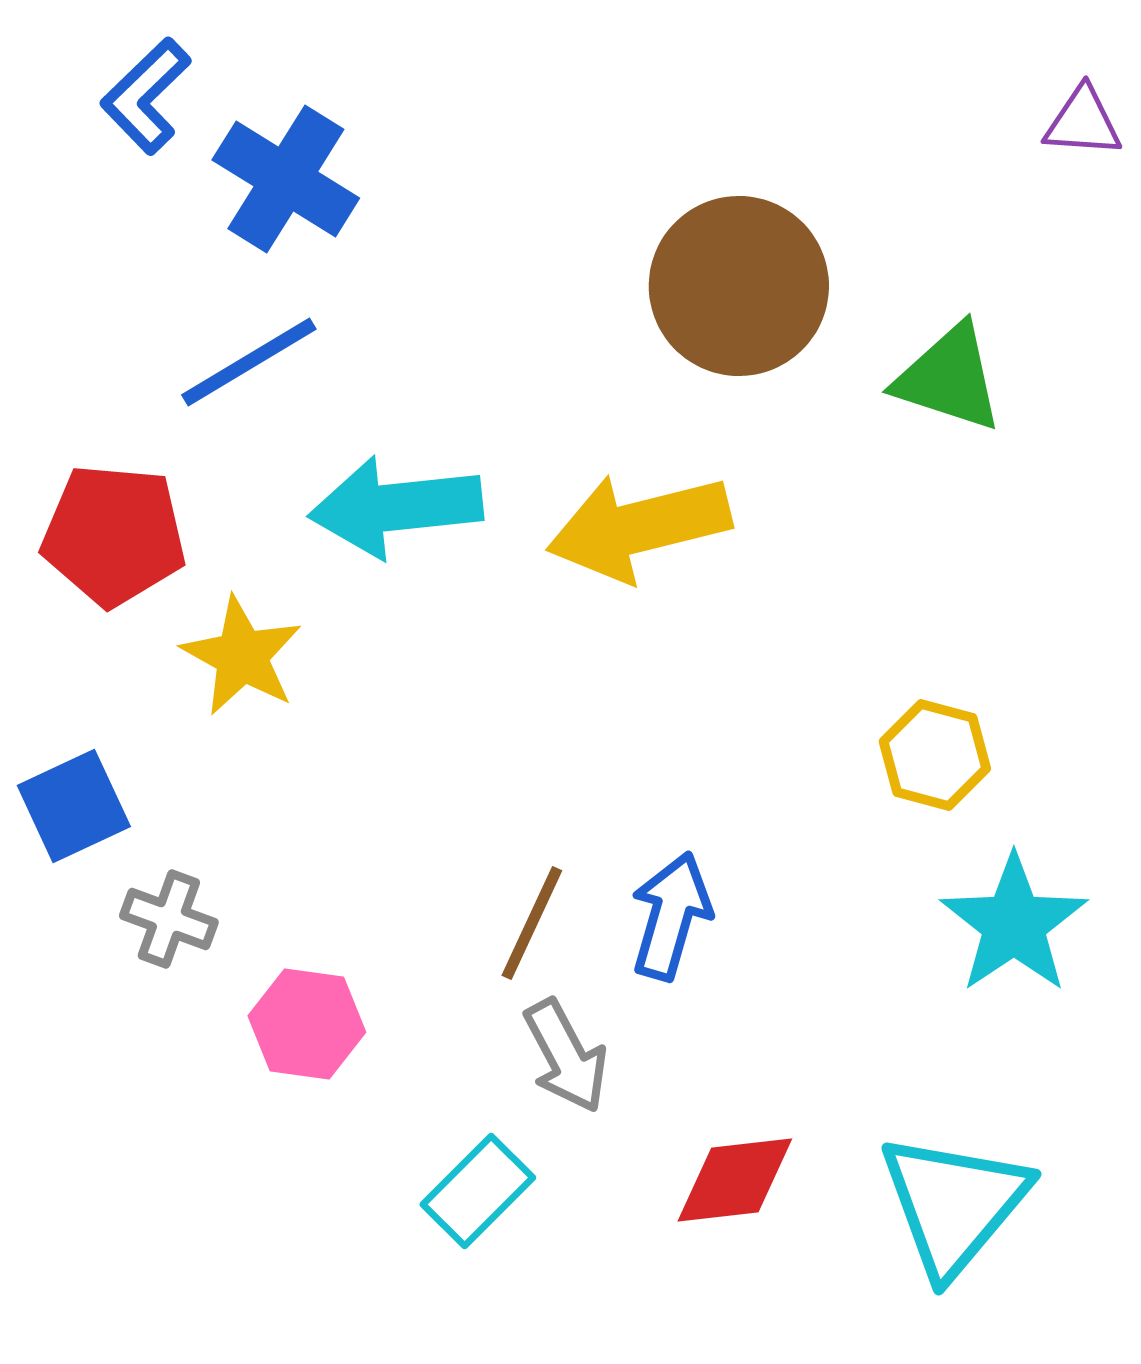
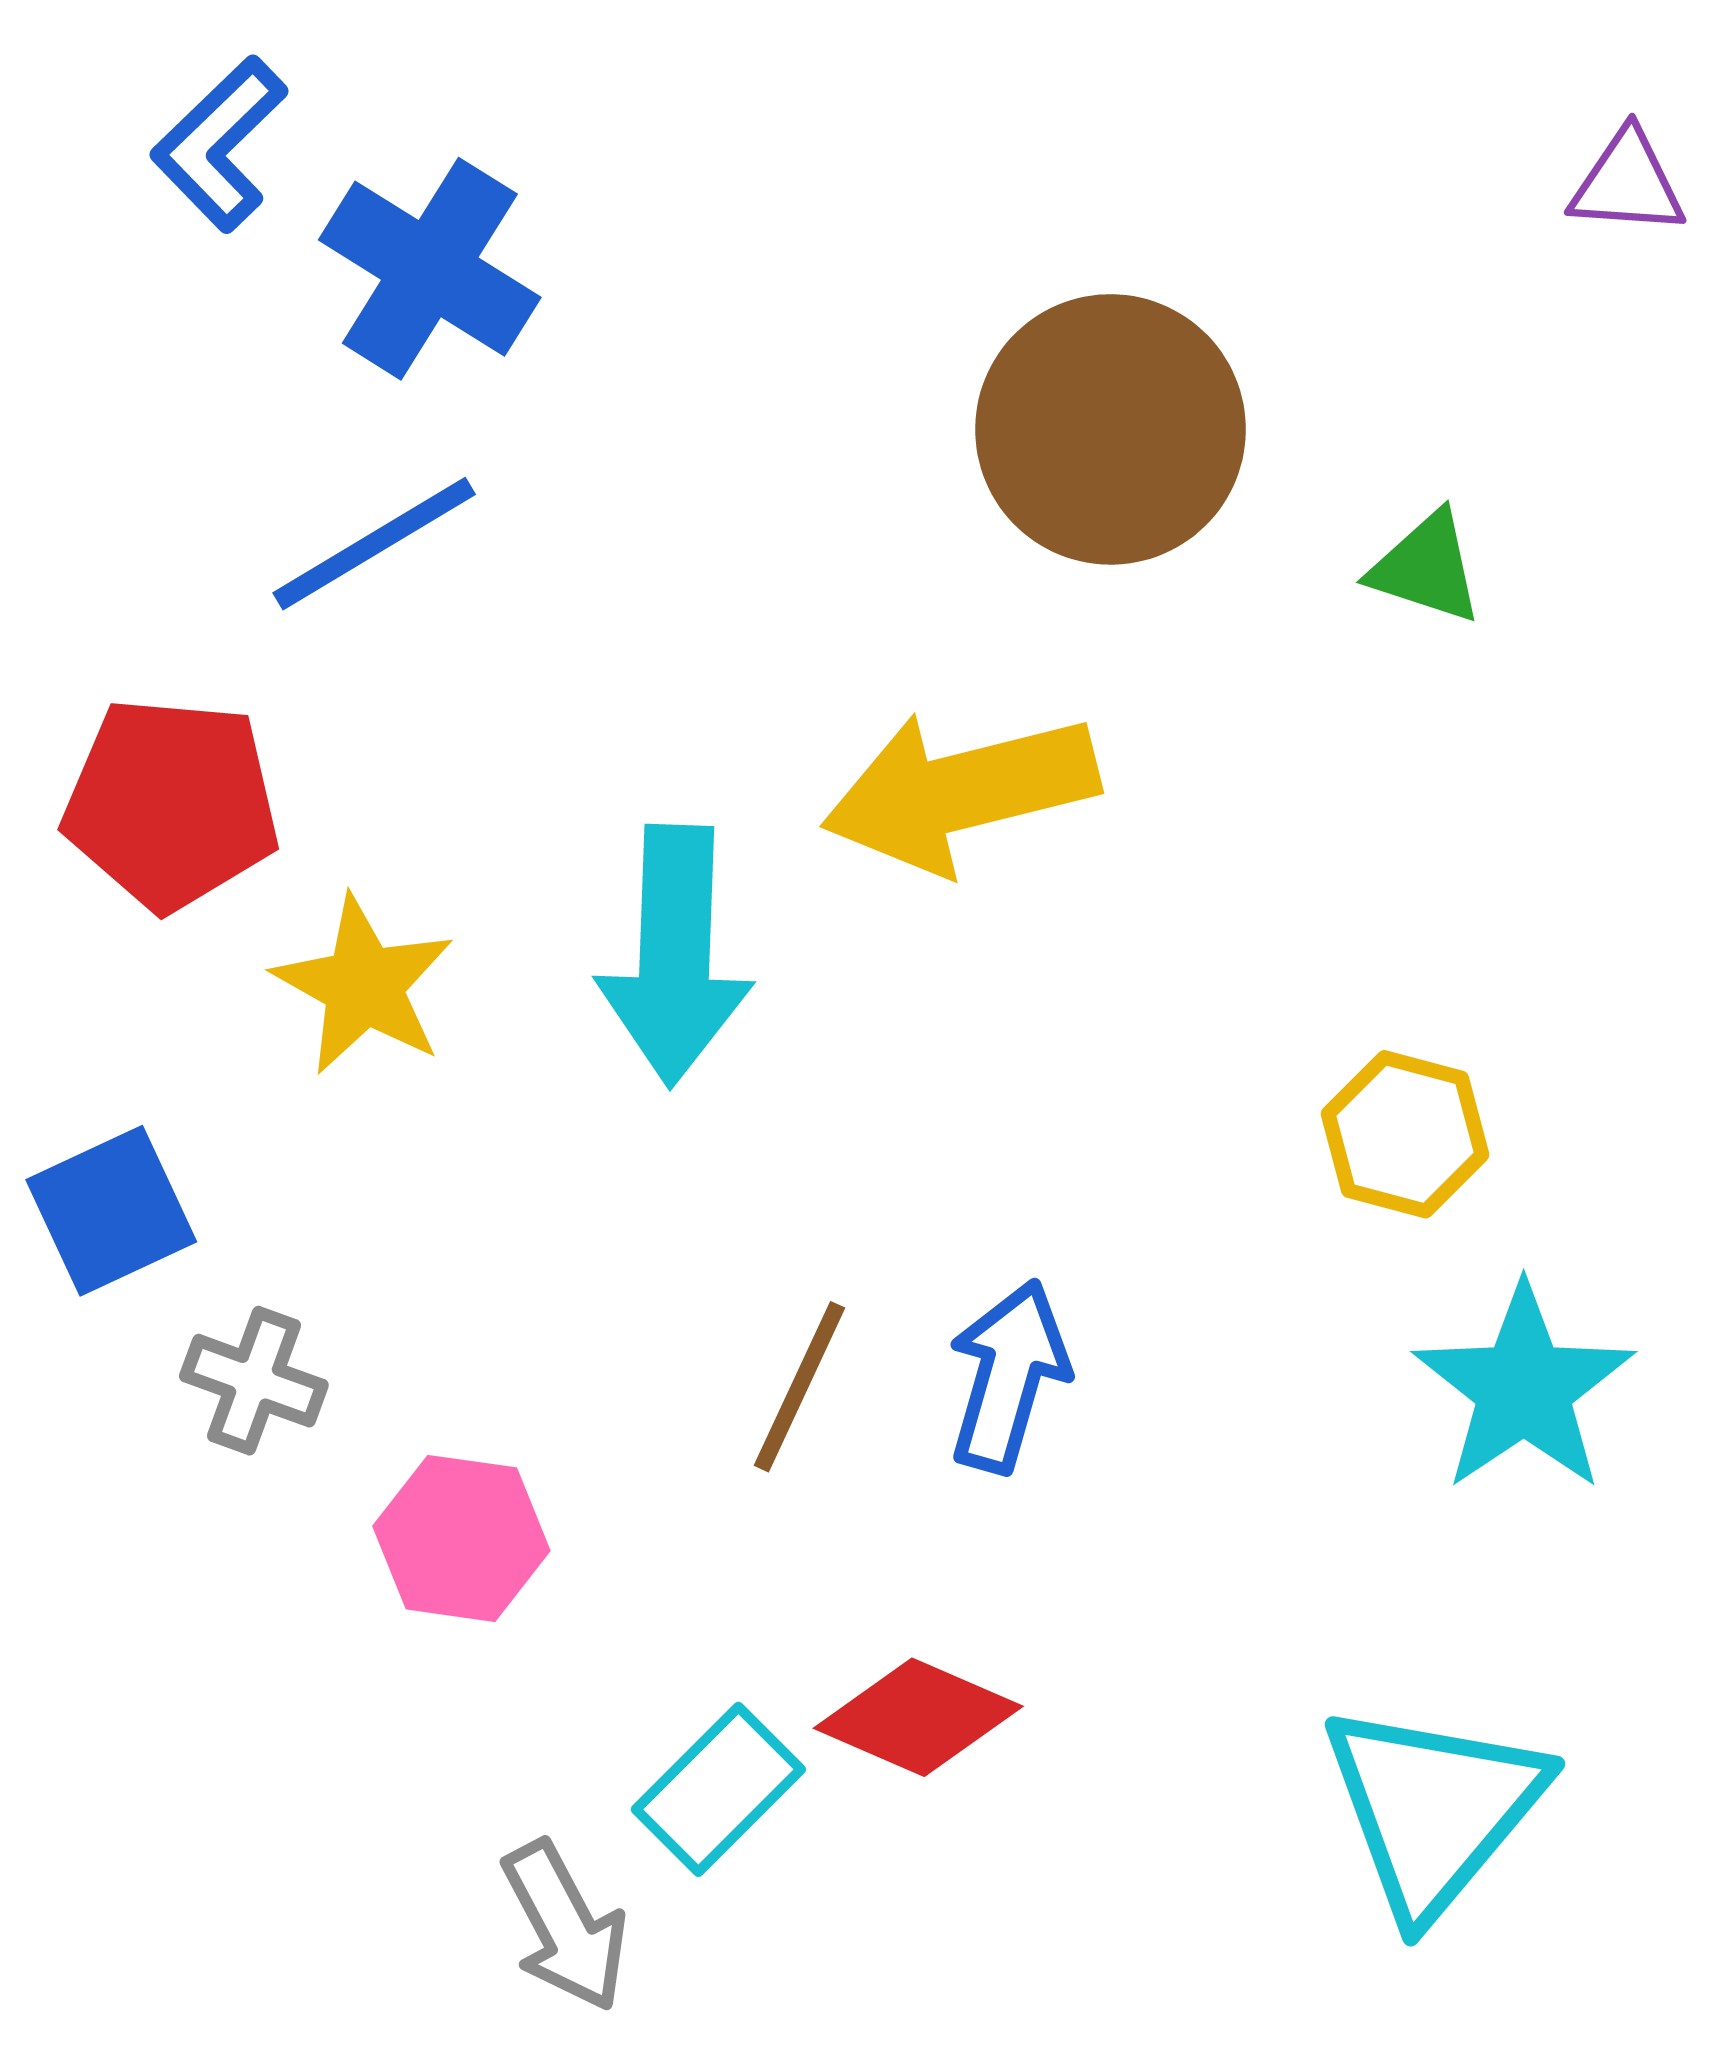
green triangle: (949, 378) -> (1426, 568), size x0.7
cyan arrow: (396, 507) -> (675, 955), moved, turned -82
gray arrow: (566, 1056) -> (565, 1926), moved
red diamond: (735, 1180) -> (918, 1717), moved, turned 30

